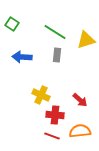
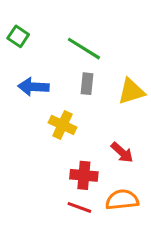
yellow triangle: (86, 40) -> (131, 91), moved
yellow cross: (41, 95) -> (63, 125), moved

